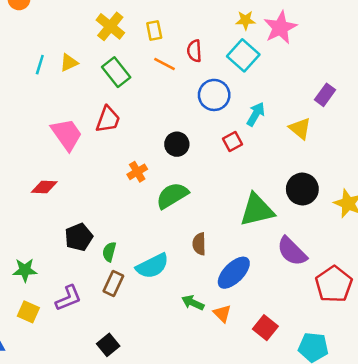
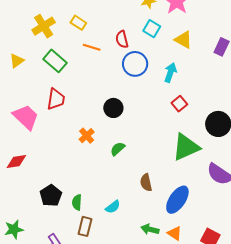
yellow cross: (110, 26) -> (44, 26), turned 30
yellow rectangle: (154, 31) -> (78, 23), turned -35
red semicircle: (194, 51) -> (122, 39), moved
cyan square: (243, 55) -> (152, 29), size x0.7
yellow triangle: (300, 128) -> (183, 40), moved
red square: (232, 142) -> (179, 104), moved
green semicircle: (172, 195) -> (118, 149), size x0.6
cyan semicircle: (152, 266) -> (113, 207), size x0.6

